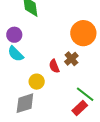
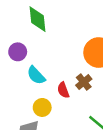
cyan semicircle: (16, 54) -> (36, 75), moved

